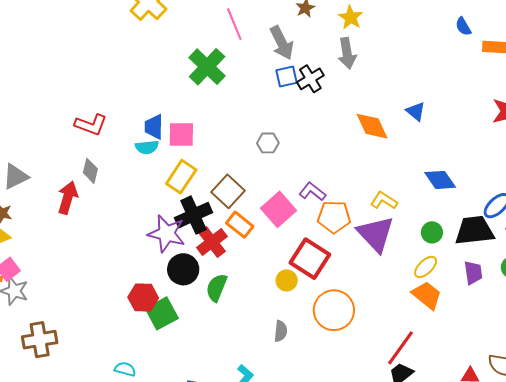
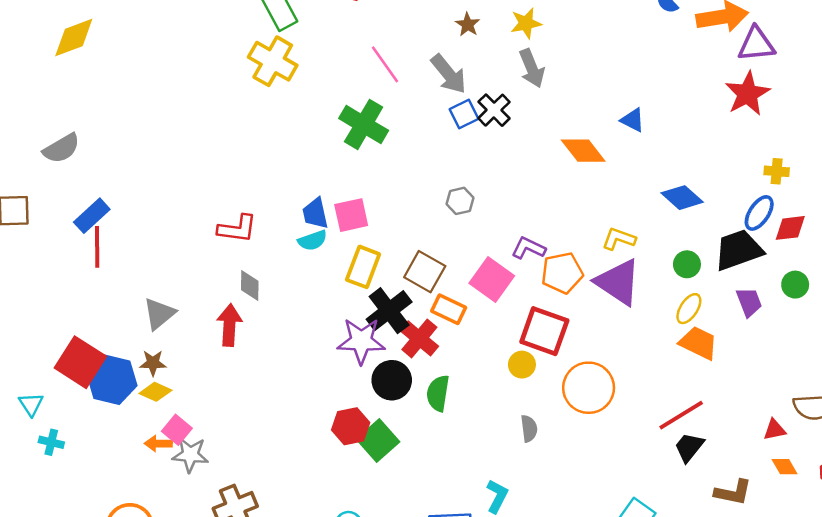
yellow star: (351, 17) -> (526, 23), turned -30
red line: (401, 348) -> (681, 415), turned 36

